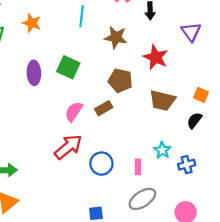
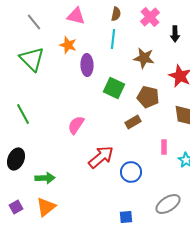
green square: (68, 67) -> (114, 88), moved
purple ellipse: (34, 73) -> (87, 65), moved
pink semicircle: (74, 112) -> (76, 125), moved
pink rectangle: (138, 167) -> (164, 147), moved

